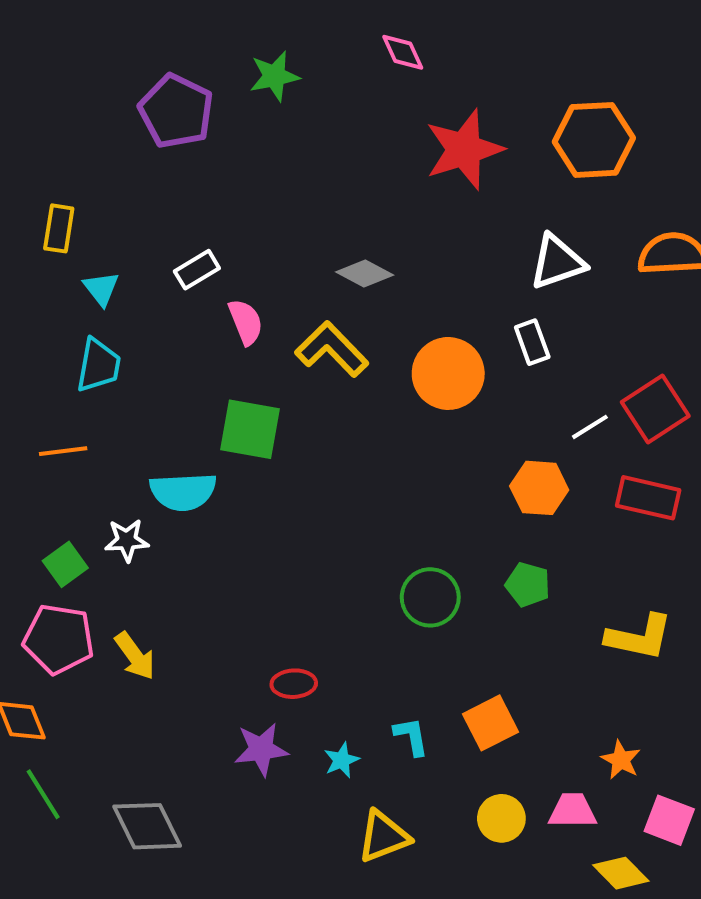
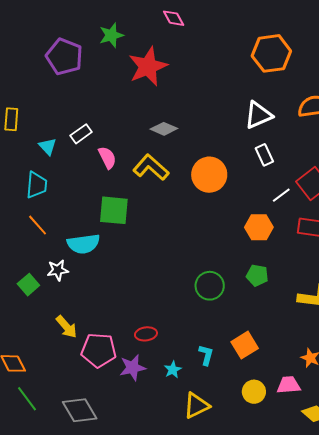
red star: (464, 150) -> (148, 66), moved
cyan triangle: (101, 289) -> (48, 146), moved
white rectangle: (532, 342) -> (264, 155), moved
orange line: (63, 451) -> (38, 225), moved, turned 60
pink pentagon: (59, 639) -> (99, 350), moved
cyan L-shape: (411, 736) -> (206, 355), turned 30

